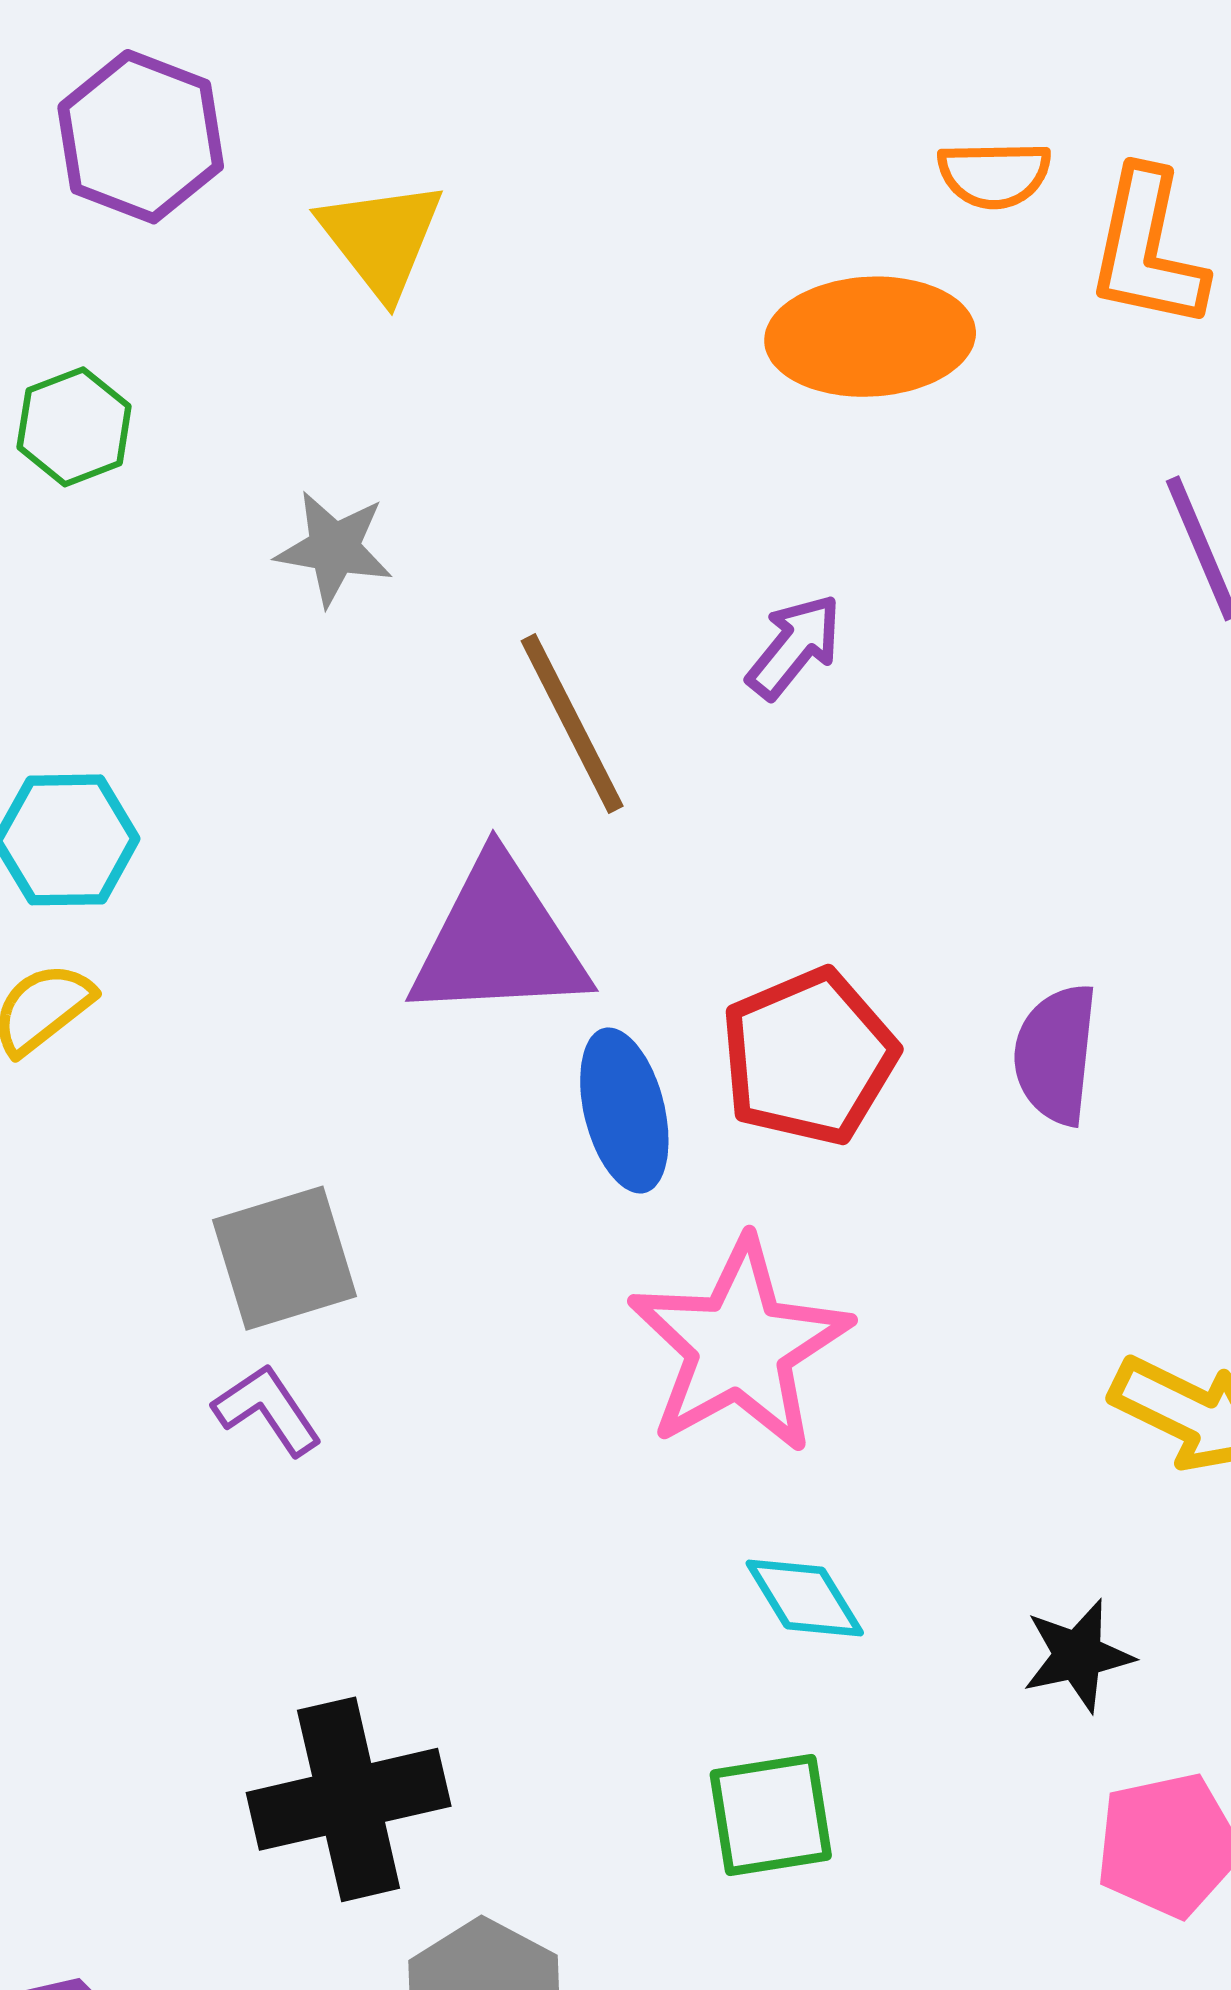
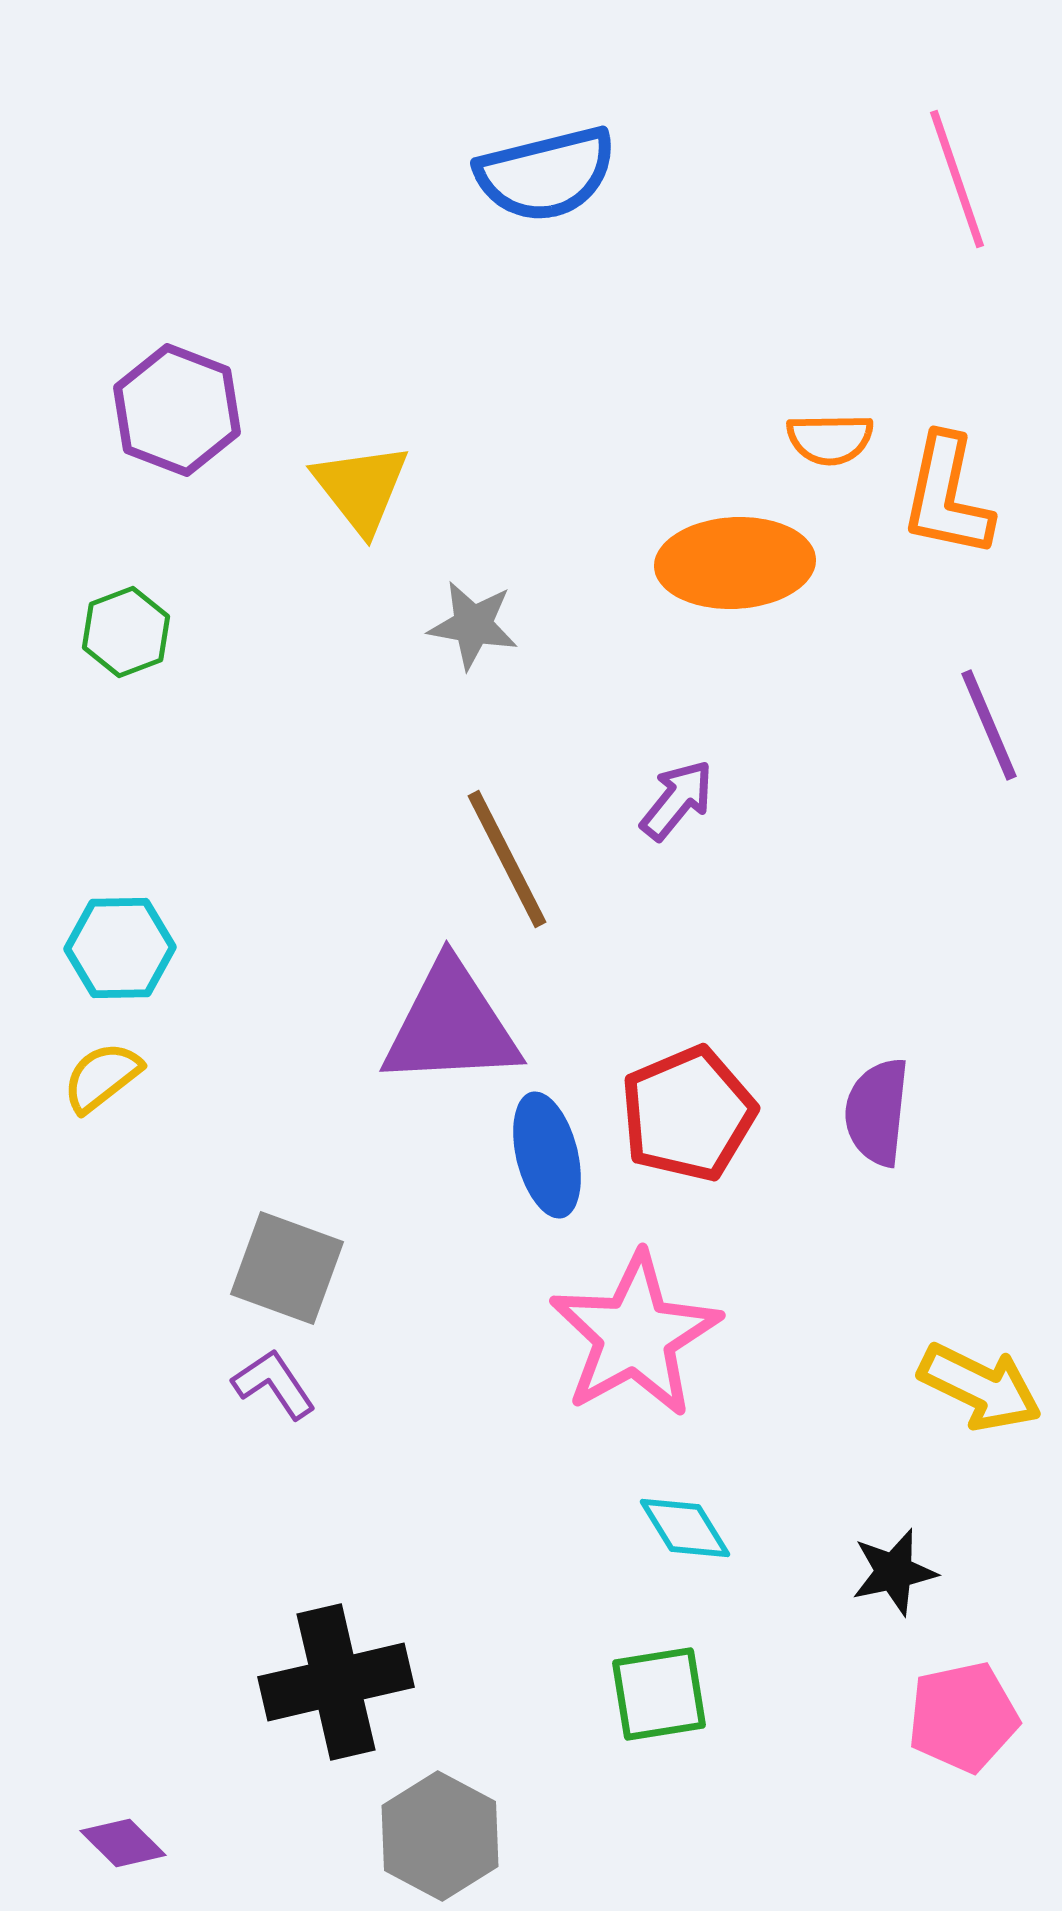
gray star: (334, 548) -> (473, 625), moved
gray square: (284, 1258) -> (287, 1268), turned 37

